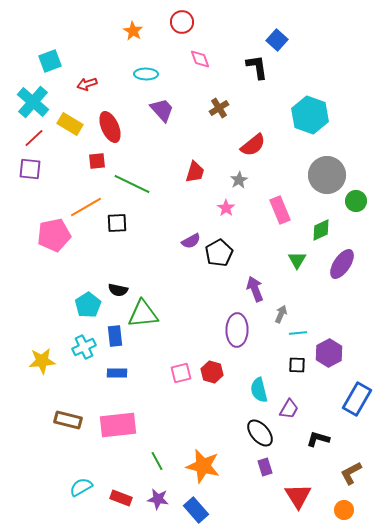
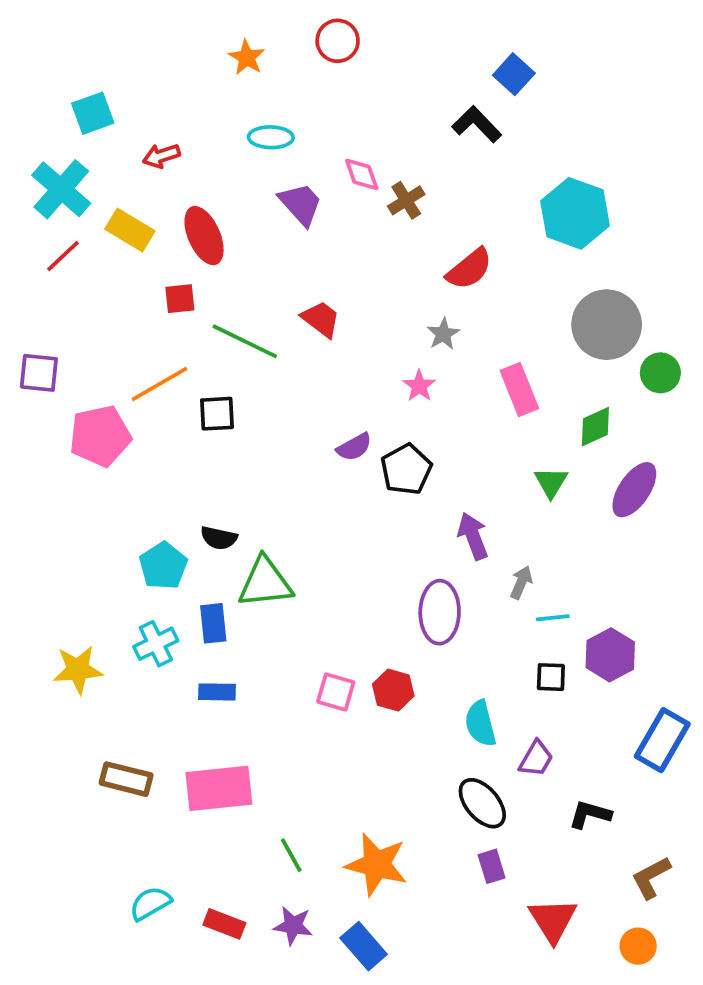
pink diamond: (200, 59) -> (362, 174), moved
black L-shape: (257, 67) -> (477, 124), turned -36
purple square: (30, 169) -> (39, 373), moved
red trapezoid: (195, 172) -> (321, 319), moved, turned -70
pink square: (181, 373) -> (336, 692), turned 30

